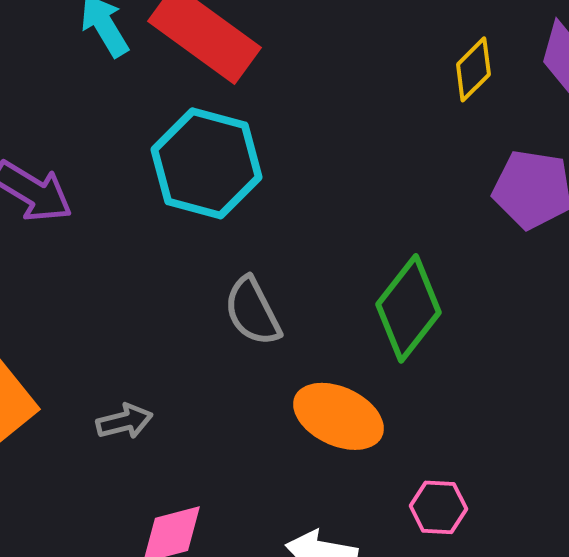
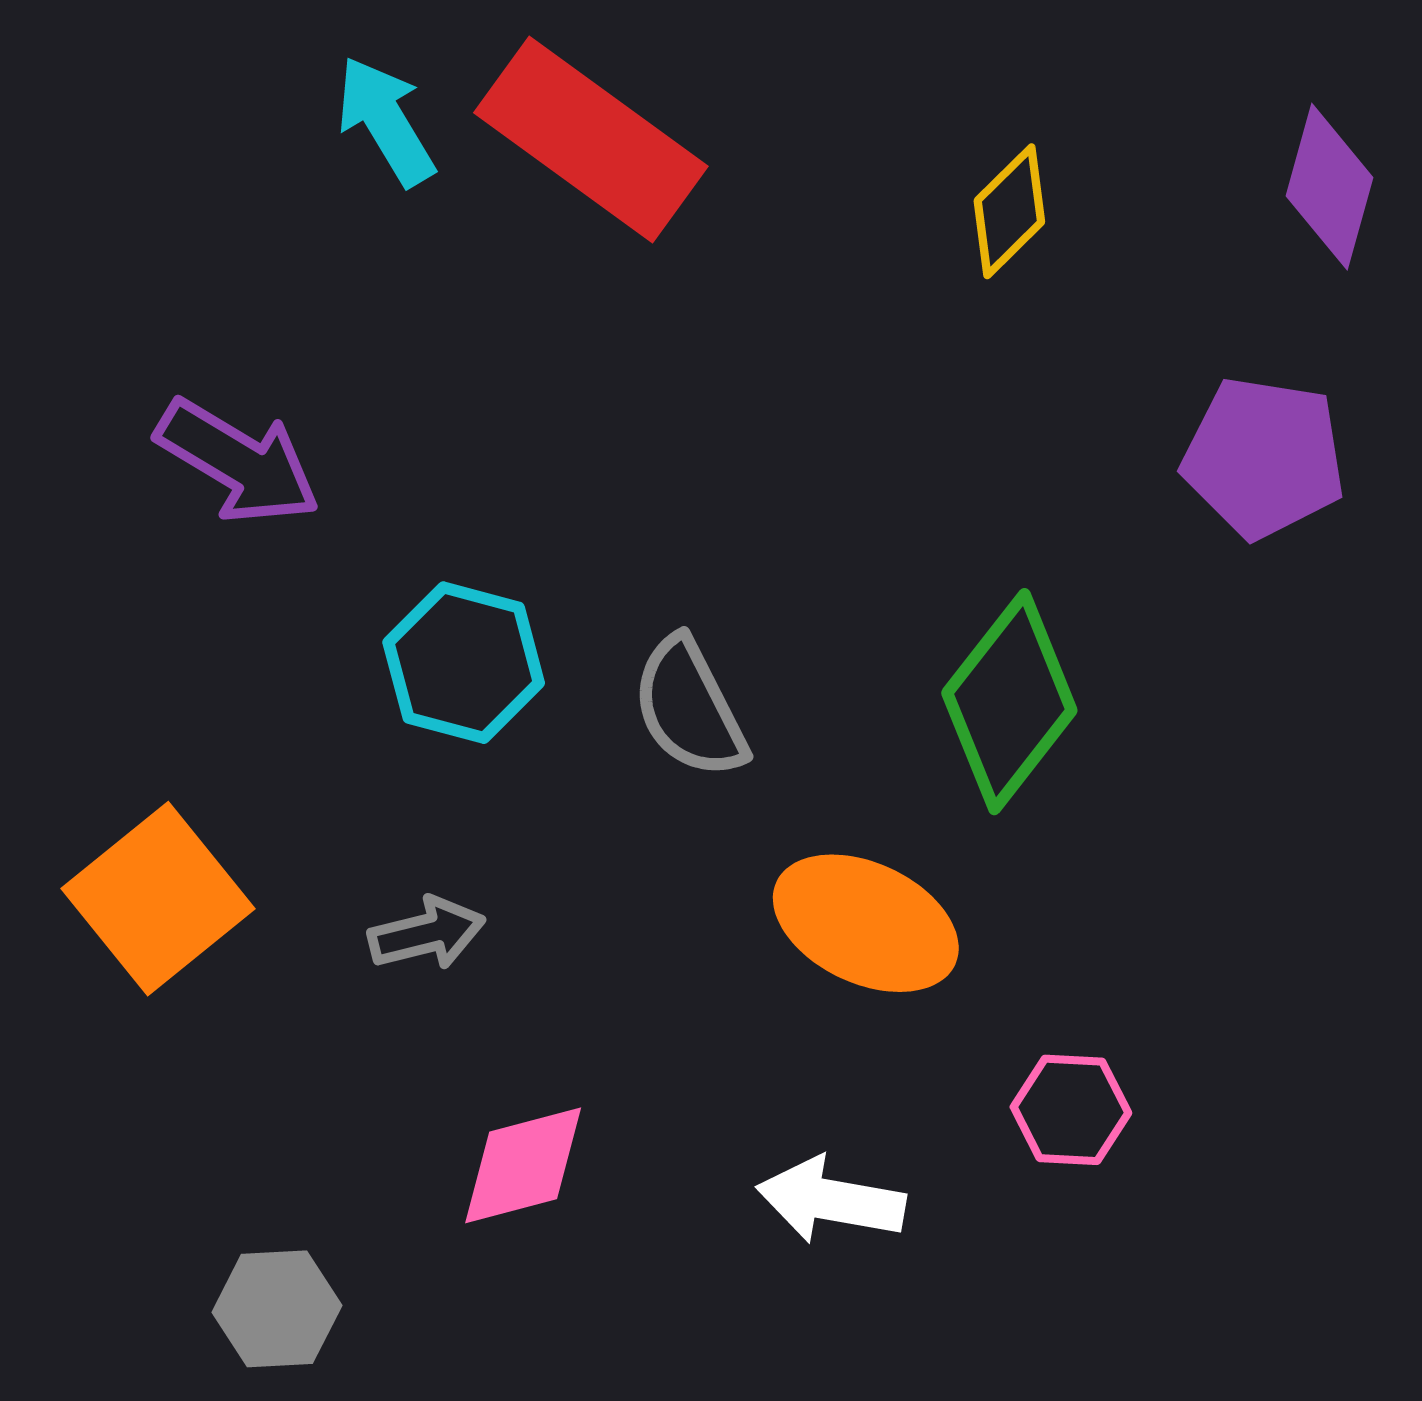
yellow diamond: (473, 69) -> (1009, 211), moved
cyan hexagon: (206, 163) -> (464, 663), moved, size x0.7

